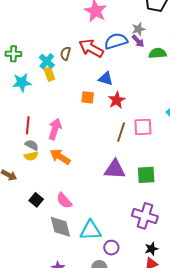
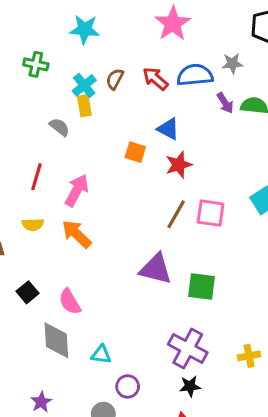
purple arrow: (138, 41) -> (225, 103), moved
red arrow: (91, 48) -> (155, 79), size x0.7
cyan star: (22, 82) -> (85, 29), moved
gray semicircle: (32, 145) -> (59, 127), moved
cyan triangle: (91, 230) -> (101, 355), size x0.6
black star: (151, 249) -> (190, 386), moved

